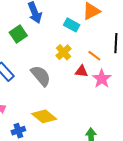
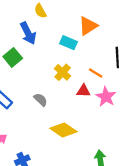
gray semicircle: (41, 76) -> (41, 100), size x0.6
yellow diamond: (44, 116) -> (63, 130), moved

